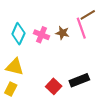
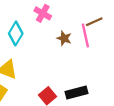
pink cross: (41, 35) -> (43, 13), moved

